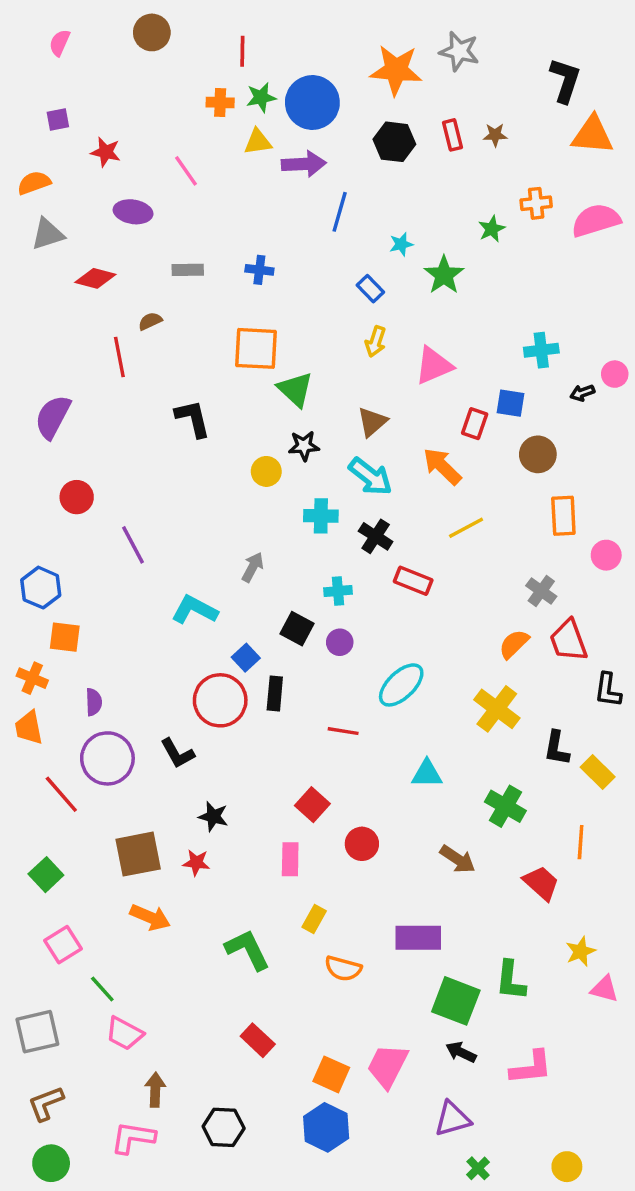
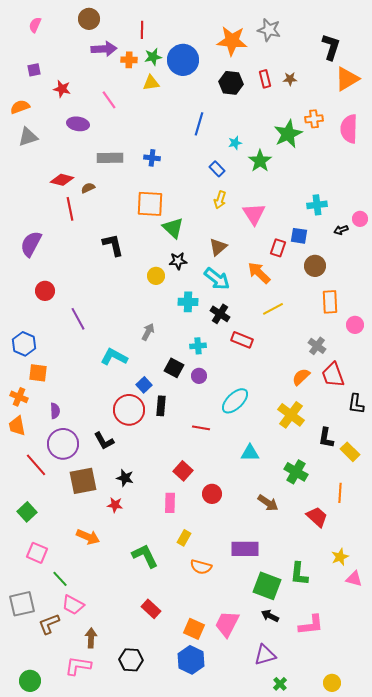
orange triangle: (593, 135) -> (347, 79), turned -36
purple arrow: (304, 164) -> (104, 49), moved
pink semicircle: (596, 220) -> (349, 129), turned -72
green star: (492, 229) -> (288, 134), size x1.8
gray rectangle: (188, 270) -> (110, 158), size x1.4
red diamond: (95, 278) -> (62, 180), moved
pink triangle: (434, 366) -> (254, 214), turned -40
brown square: (138, 854) -> (83, 481), moved
pink square: (63, 945) -> (37, 553), turned -35
brown L-shape: (46, 1103) -> (49, 624), moved

